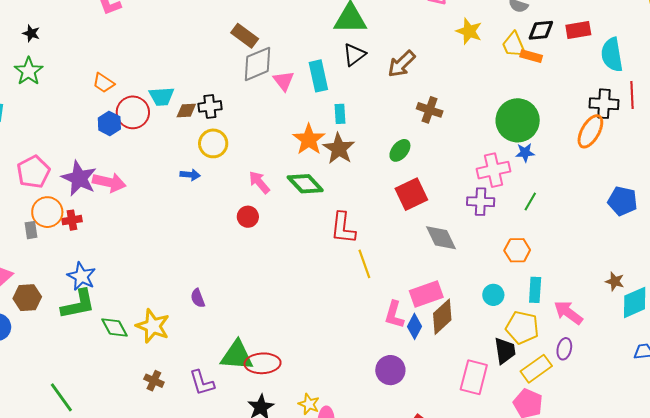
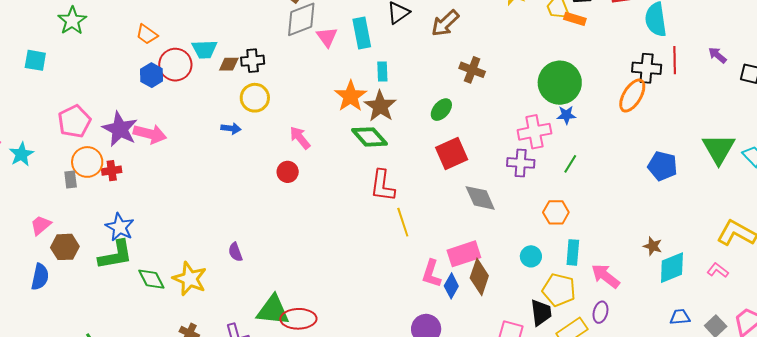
green diamond: (305, 184) -> (369, 137), moved
brown diamond: (442, 317) -> (479, 277), turned -30

